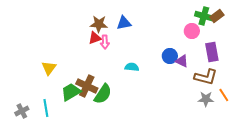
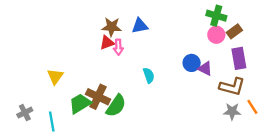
green cross: (204, 16) -> (216, 16), moved
brown rectangle: (217, 16) -> (234, 31), moved
cyan semicircle: (132, 67) -> (149, 75), turned 64
gray cross: (22, 111) -> (25, 113), moved

